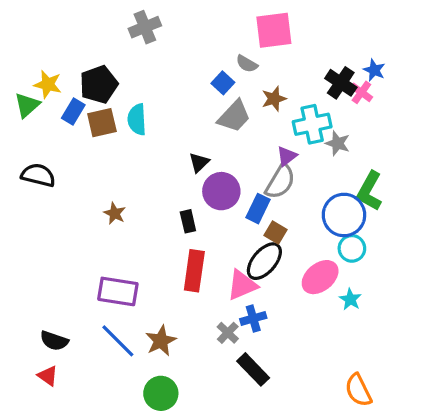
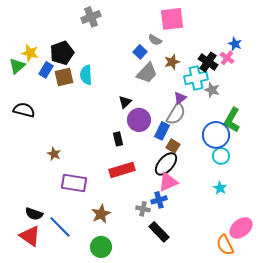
black cross: (341, 83) -> (208, 62), moved
brown star: (115, 213) -> (54, 154), moved
red rectangle: (194, 271) -> (122, 170), turned 65
pink ellipse: (320, 277) -> (241, 228), moved
pink triangle: (242, 285) -> (168, 182), moved
gray cross: (228, 333) -> (143, 209), turned -32
blue line: (118, 341) -> (60, 227), moved
red triangle: (48, 376) -> (30, 236), size x1.6

